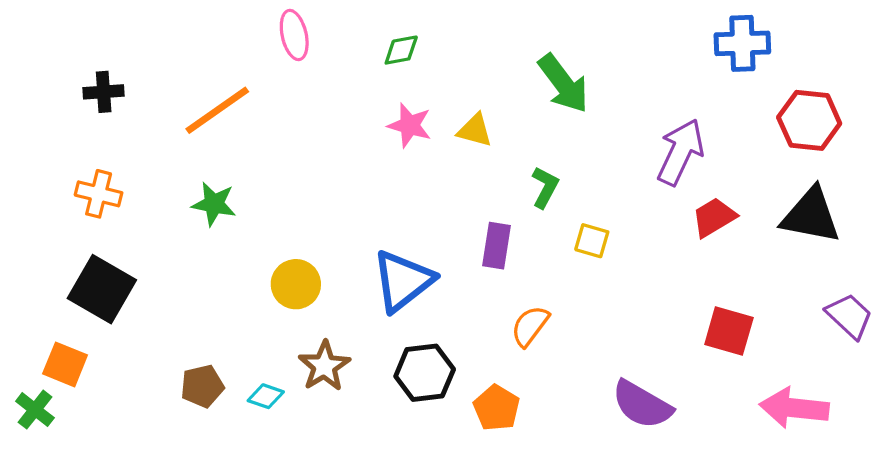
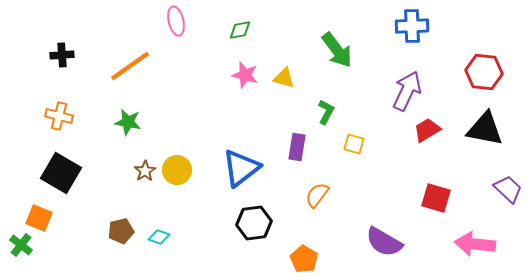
blue cross: (742, 43) -> (412, 26), moved
brown star: (324, 366) -> (145, 171), moved, size x0.7
orange pentagon: (497, 408) -> (304, 259), moved

